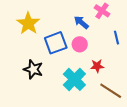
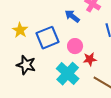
yellow star: (28, 23) -> (20, 30), moved, size x0.7
pink circle: (80, 44) -> (75, 46), moved

